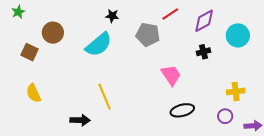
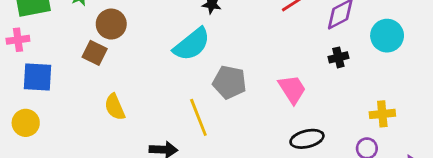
brown circle: (53, 33) -> (111, 24), moved
gray pentagon: (148, 35) -> (229, 82), moved
yellow semicircle: (34, 93) -> (115, 107), moved

